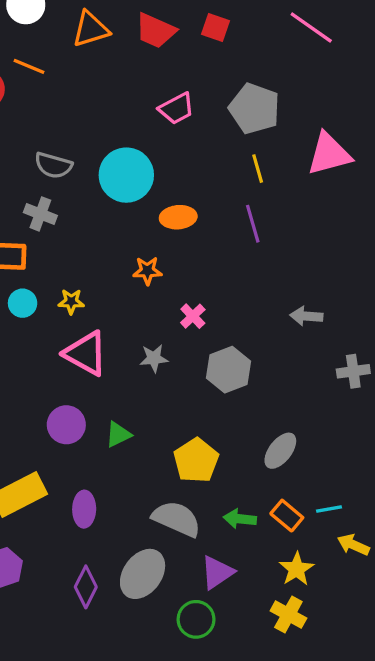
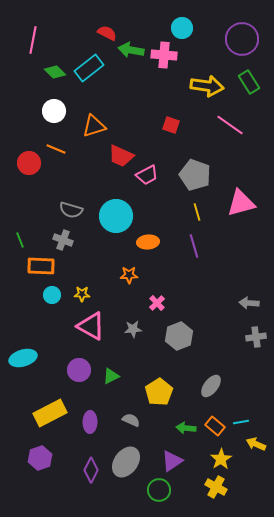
red trapezoid: (155, 31) -> (121, 156), moved
gray arrow: (306, 316) -> (249, 303), moved
gray semicircle: (177, 519) -> (131, 420), moved, size x0.6

